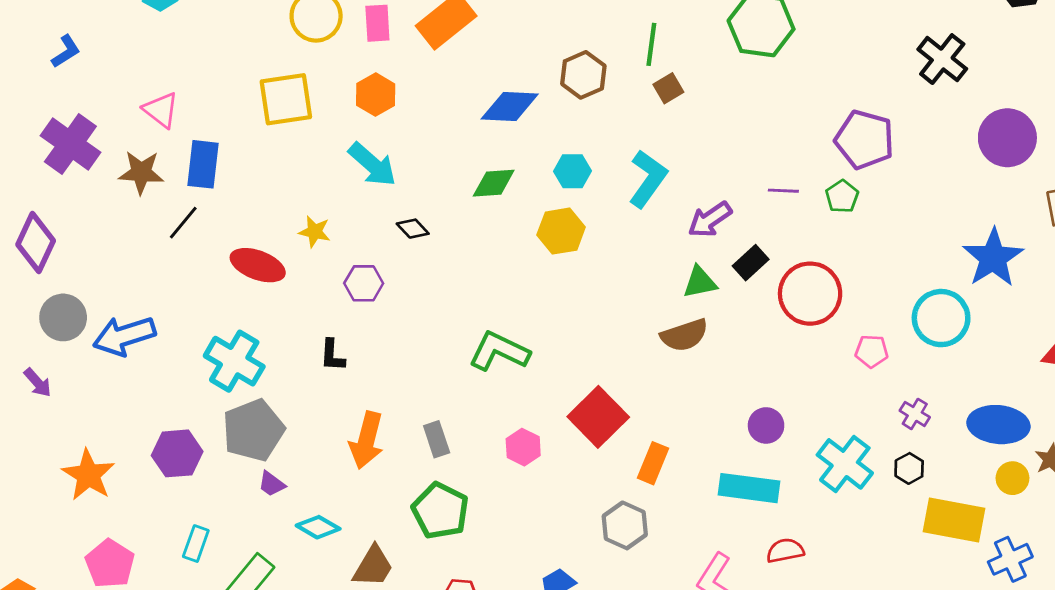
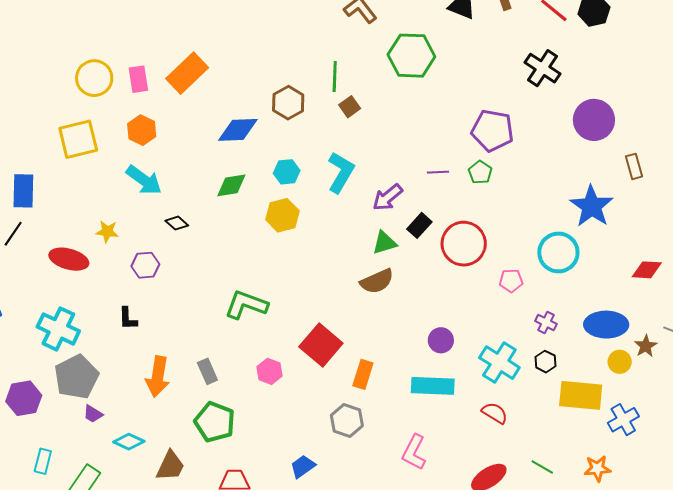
red semicircle: (785, 551) -> (495, 413), moved, turned 48

